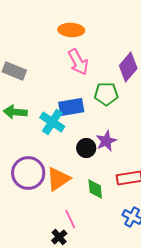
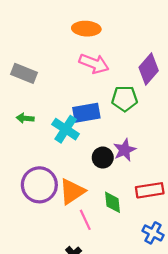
pink arrow: (78, 62) -> (94, 64), turned -40
green arrow: (15, 112) -> (25, 118), size x0.7
pink line: (70, 219) -> (85, 220), moved

